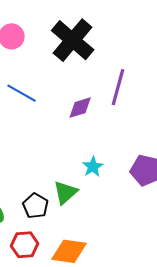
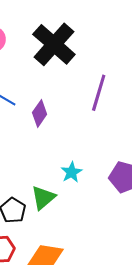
purple diamond: (80, 108) -> (40, 113), moved, turned -40

